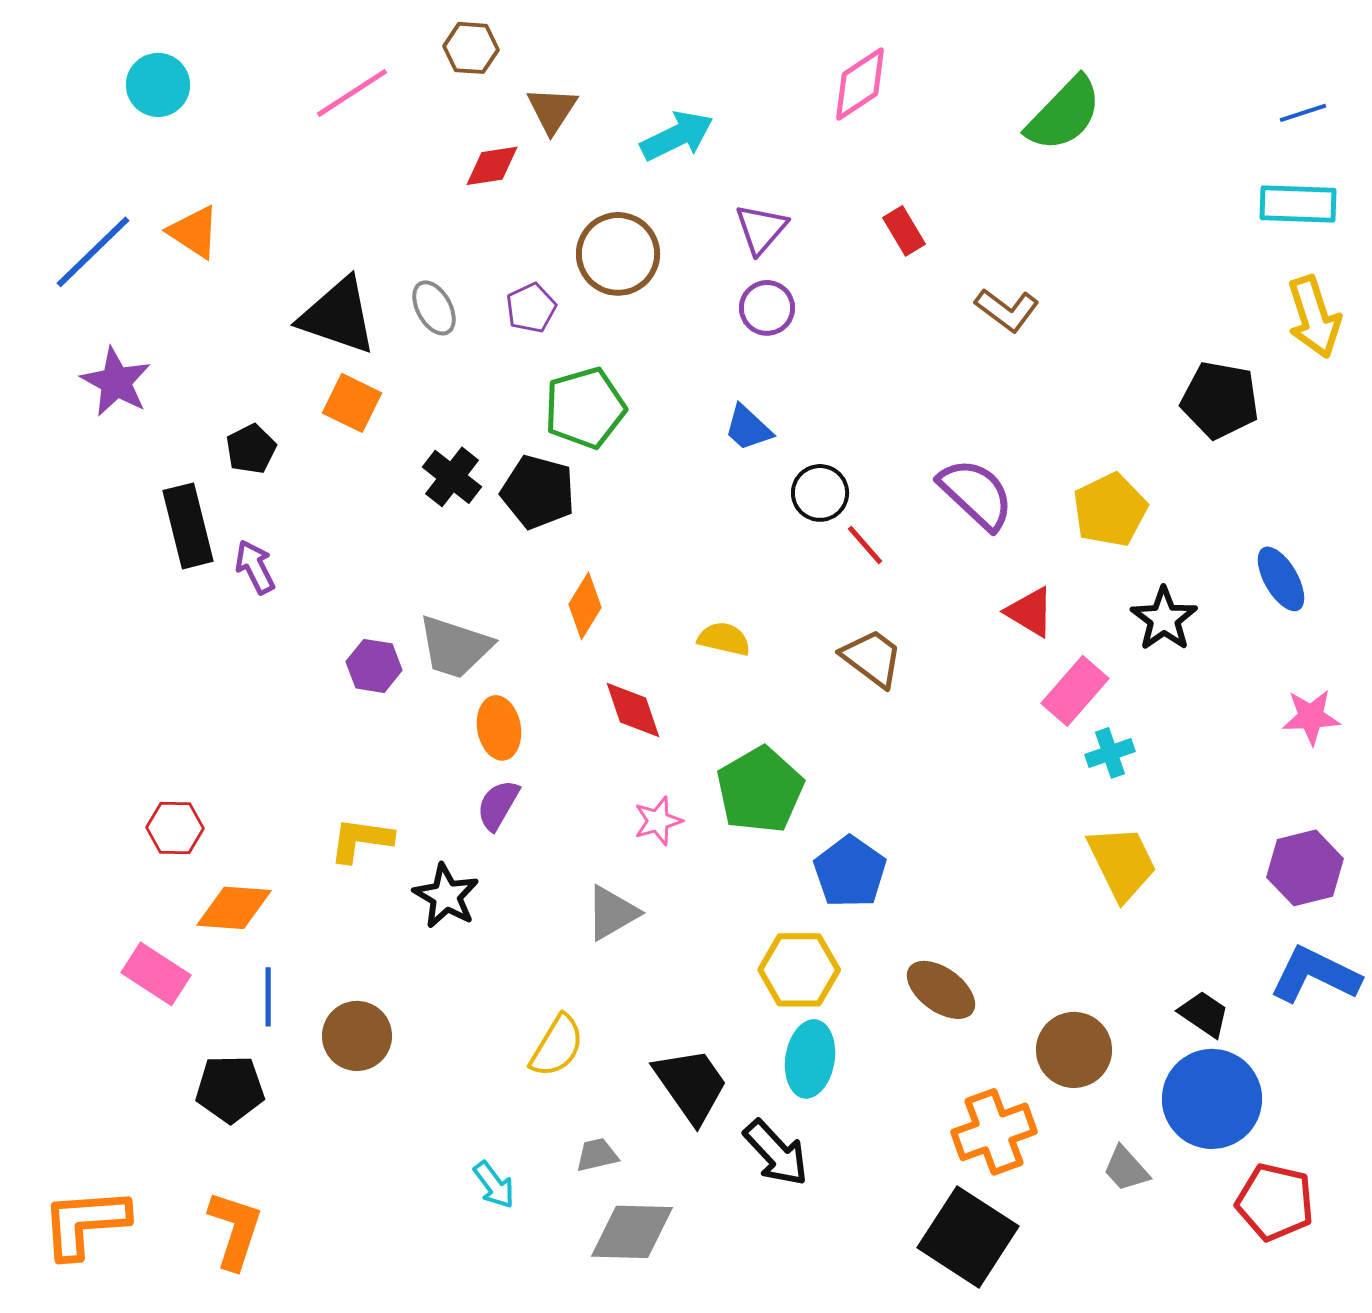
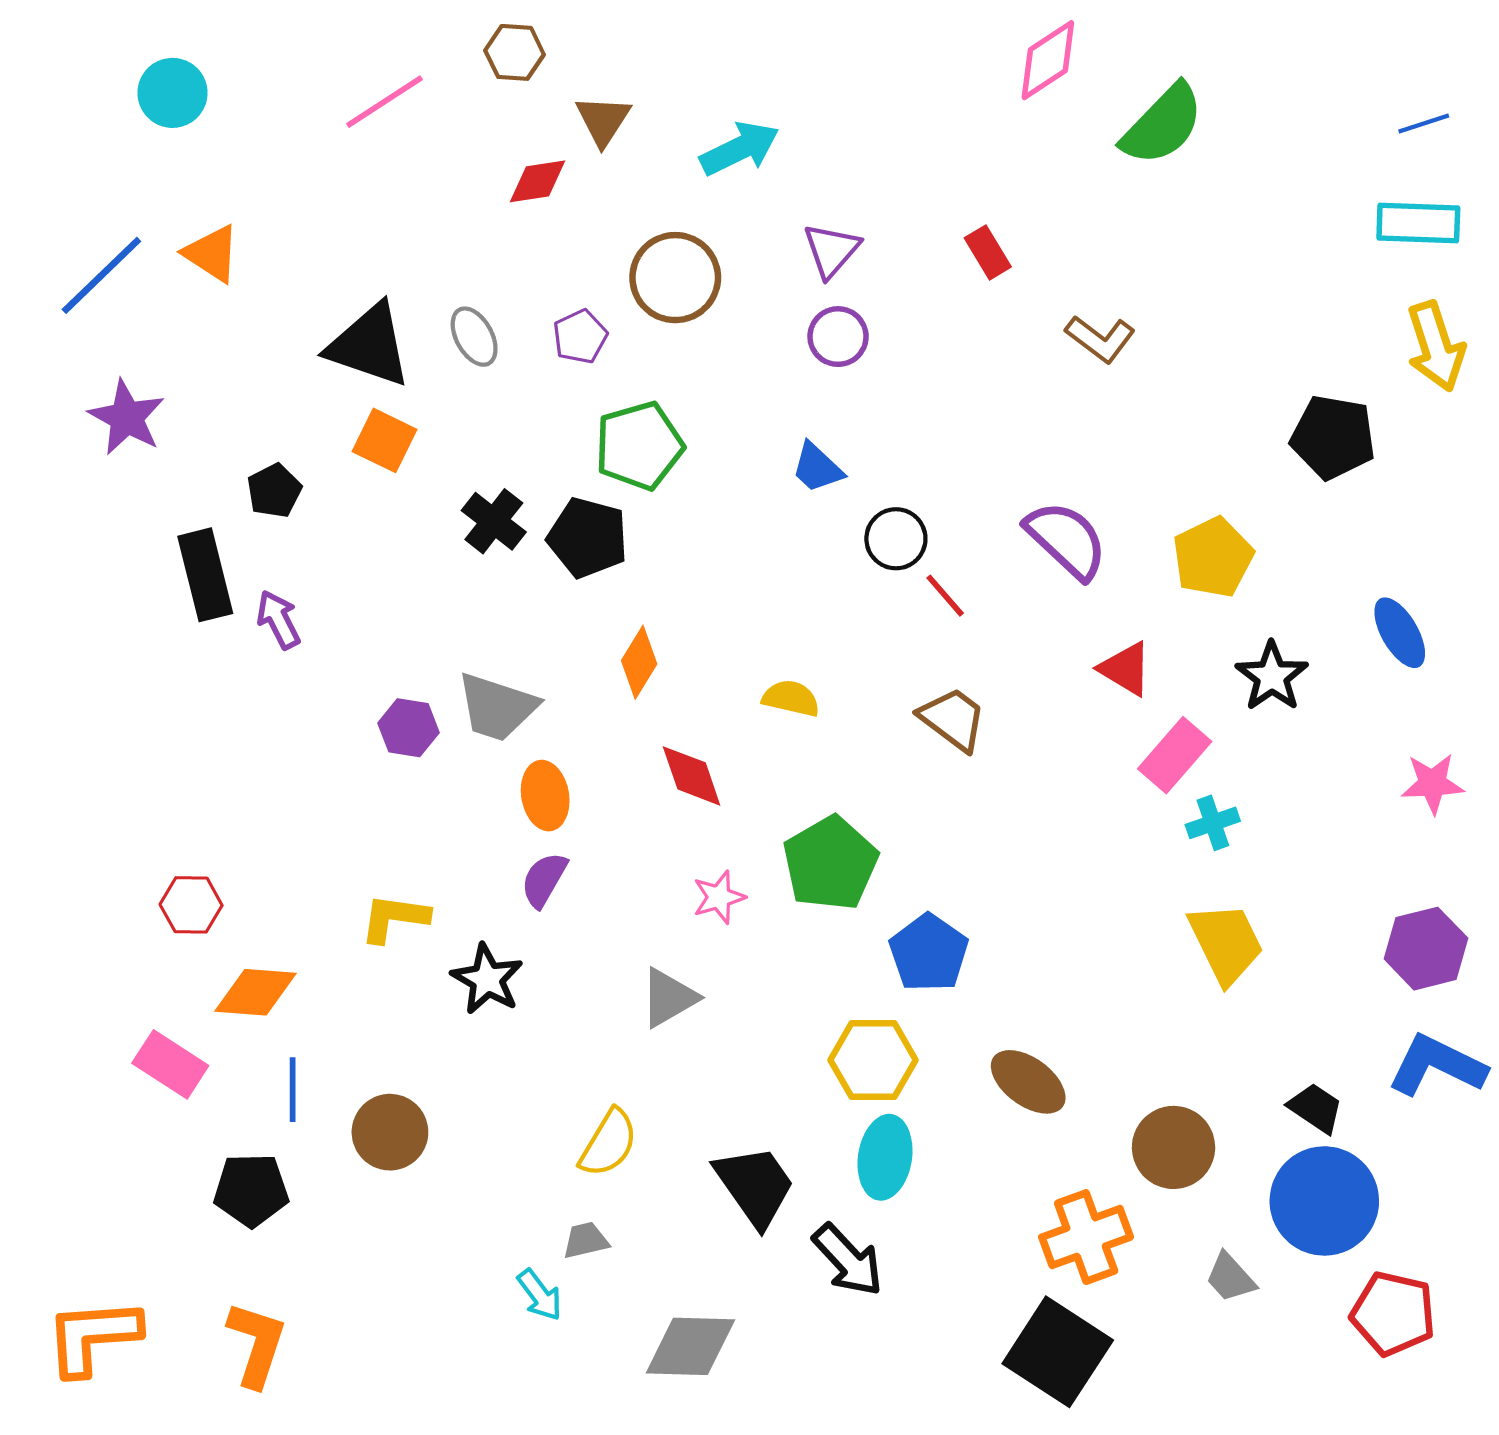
pink diamond: (860, 84) -> (1048, 60), moved
gray trapezoid: (597, 1155) -> (586, 1240), moved

